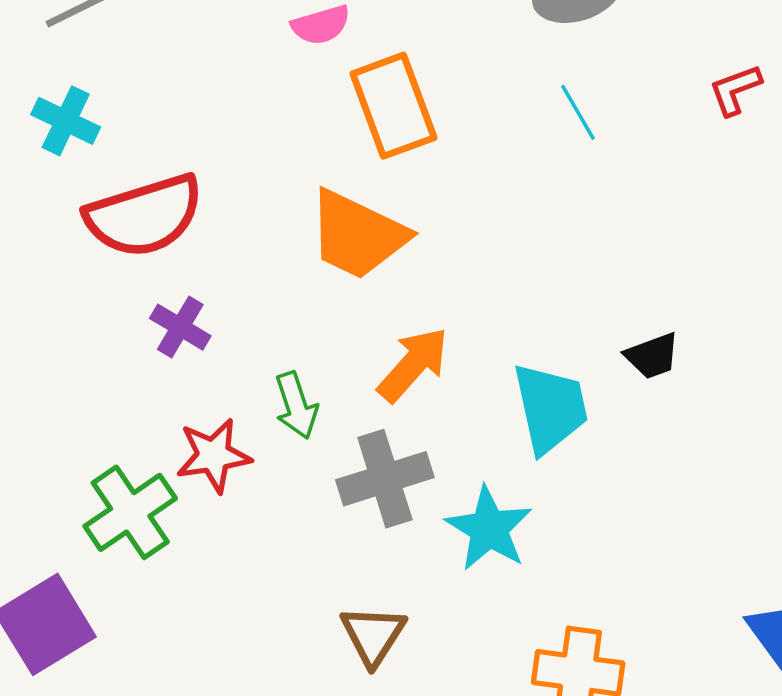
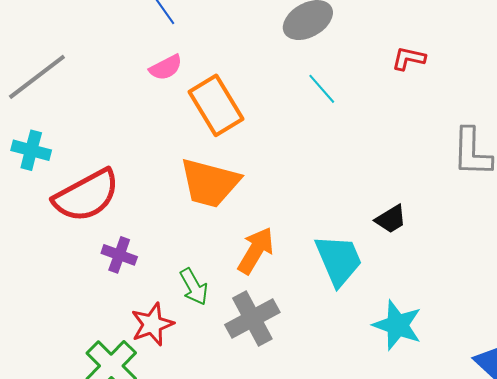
red L-shape: (735, 90) -> (409, 59), turned 44
cyan star: (489, 529) -> (397, 325), moved

